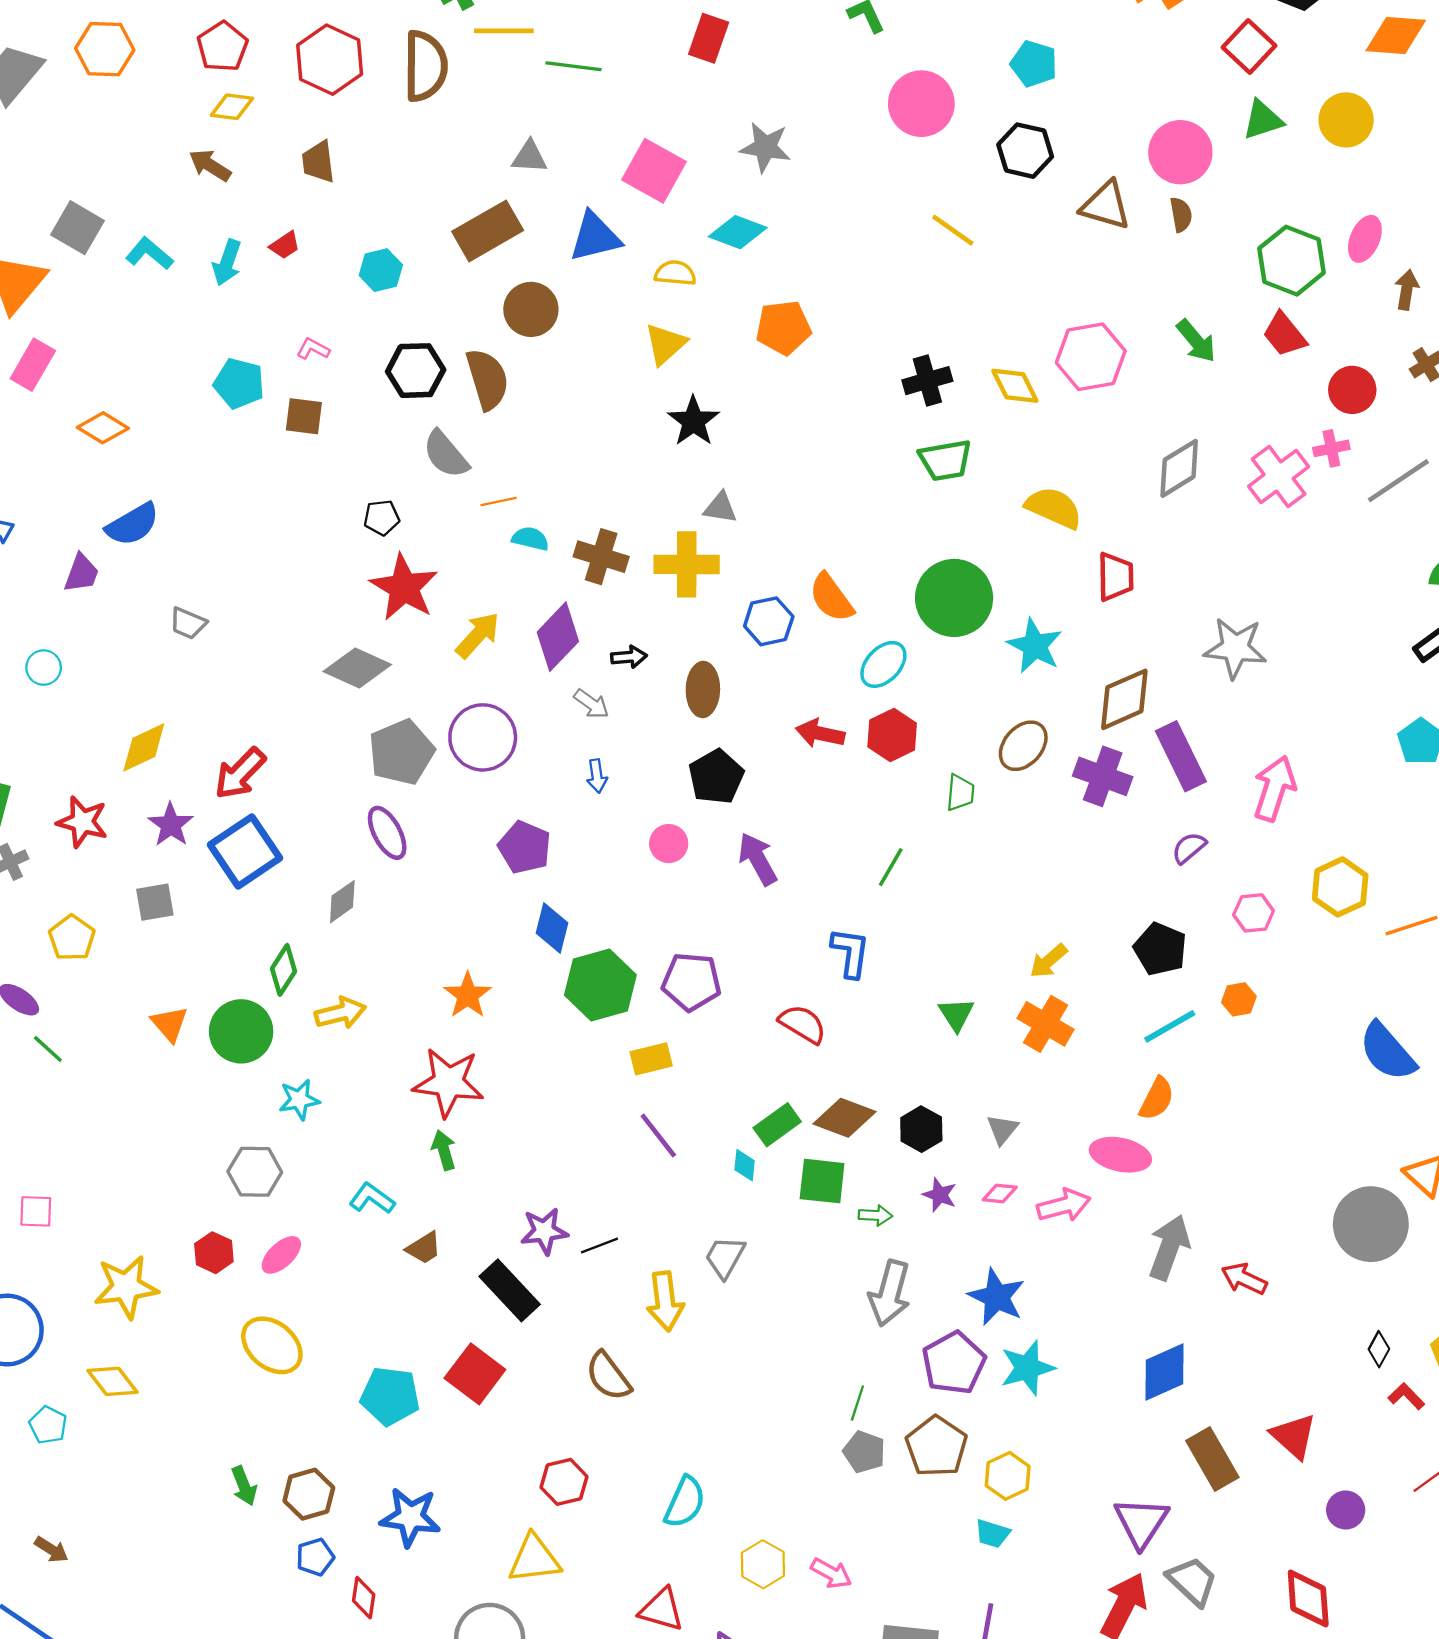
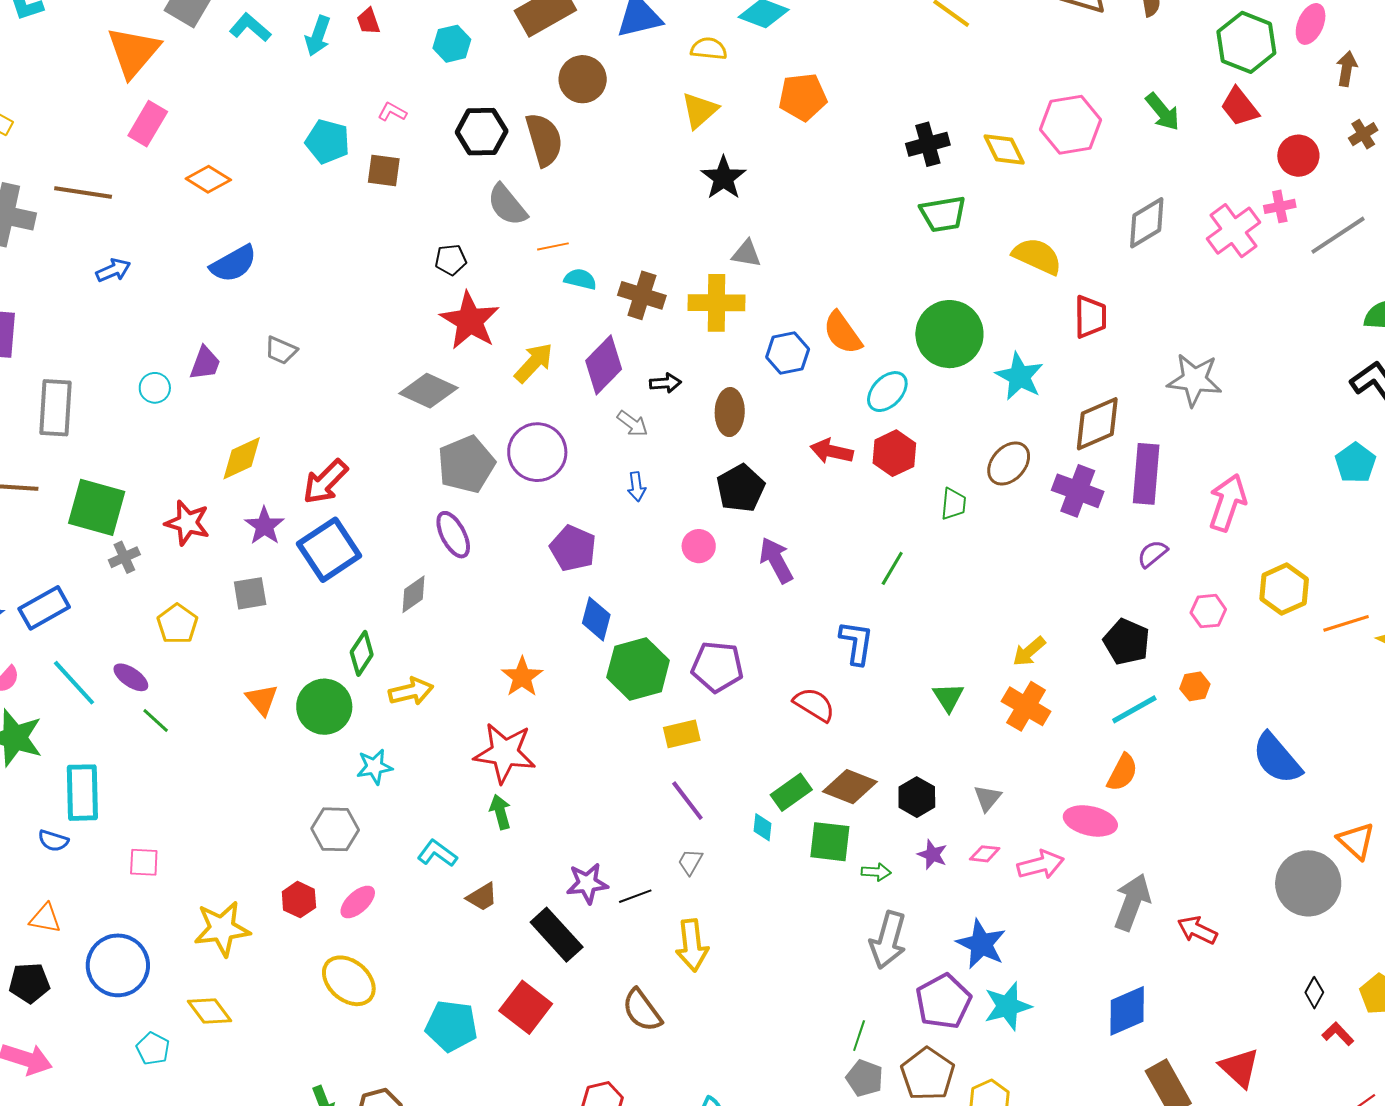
red trapezoid: (285, 245) -> (368, 21), turned 104
purple trapezoid: (81, 573) -> (205, 363), moved
purple rectangle: (1181, 756) -> (1146, 474), turned 30
blue semicircle: (1387, 1052) -> (1277, 758), moved
gray trapezoid: (725, 1257) -> (690, 862), moved, size x0.7

